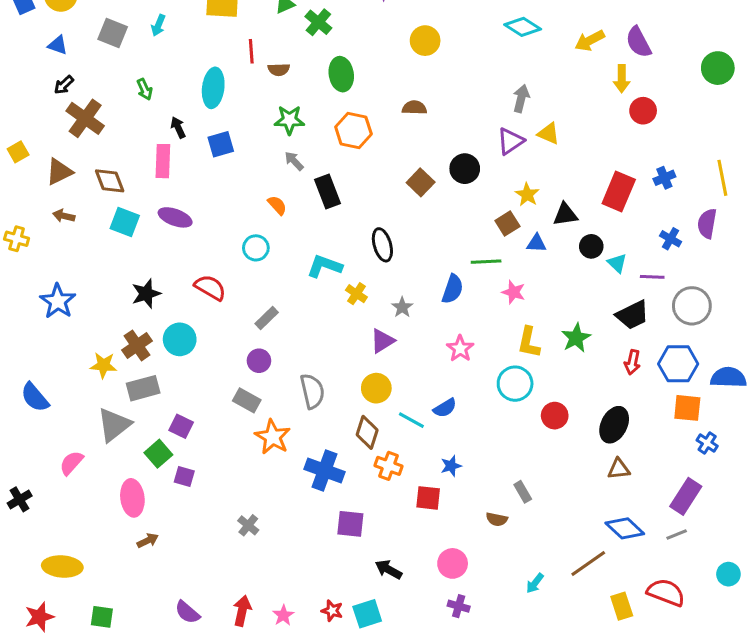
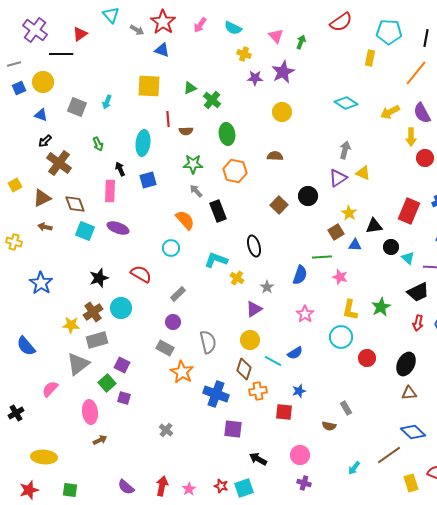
orange semicircle: (277, 205) -> (185, 220), size x1.5
orange cross: (389, 466) -> (258, 391), turned -30

